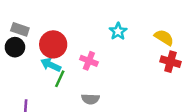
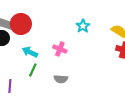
red circle: (53, 44) -> (21, 24), moved
green line: (60, 79) -> (33, 70), moved

